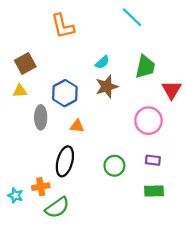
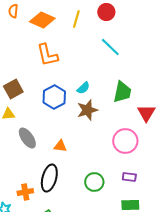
blue hexagon: (65, 93) -> (54, 97), moved
gray ellipse: (41, 117) -> (27, 138), turned -35
orange cross: (41, 187) -> (25, 192), moved

